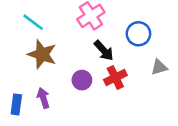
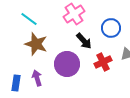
red cross: (115, 77) -> (103, 62), moved
purple circle: (82, 80) -> (67, 64), size x1.6

